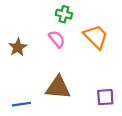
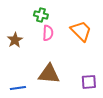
green cross: (64, 14) -> (41, 15), moved
pink semicircle: (57, 39) -> (48, 33), turned 42

